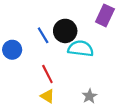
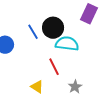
red line: (47, 74) -> (54, 67), moved

